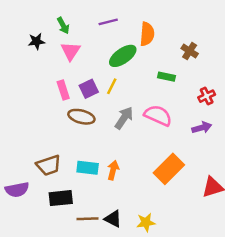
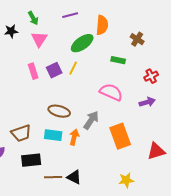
brown ellipse: (81, 117) -> (59, 111), moved
gray arrow: (124, 118) -> (91, 120), moved
orange rectangle: (169, 169) -> (120, 136), turned -65
yellow star: (146, 222) -> (126, 180), moved

